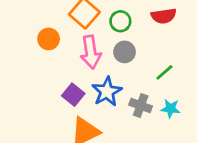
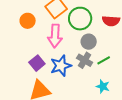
green circle: (120, 21) -> (80, 19), size x1.5
gray circle: (125, 52) -> (89, 42), moved
gray cross: (141, 106) -> (85, 60), moved

